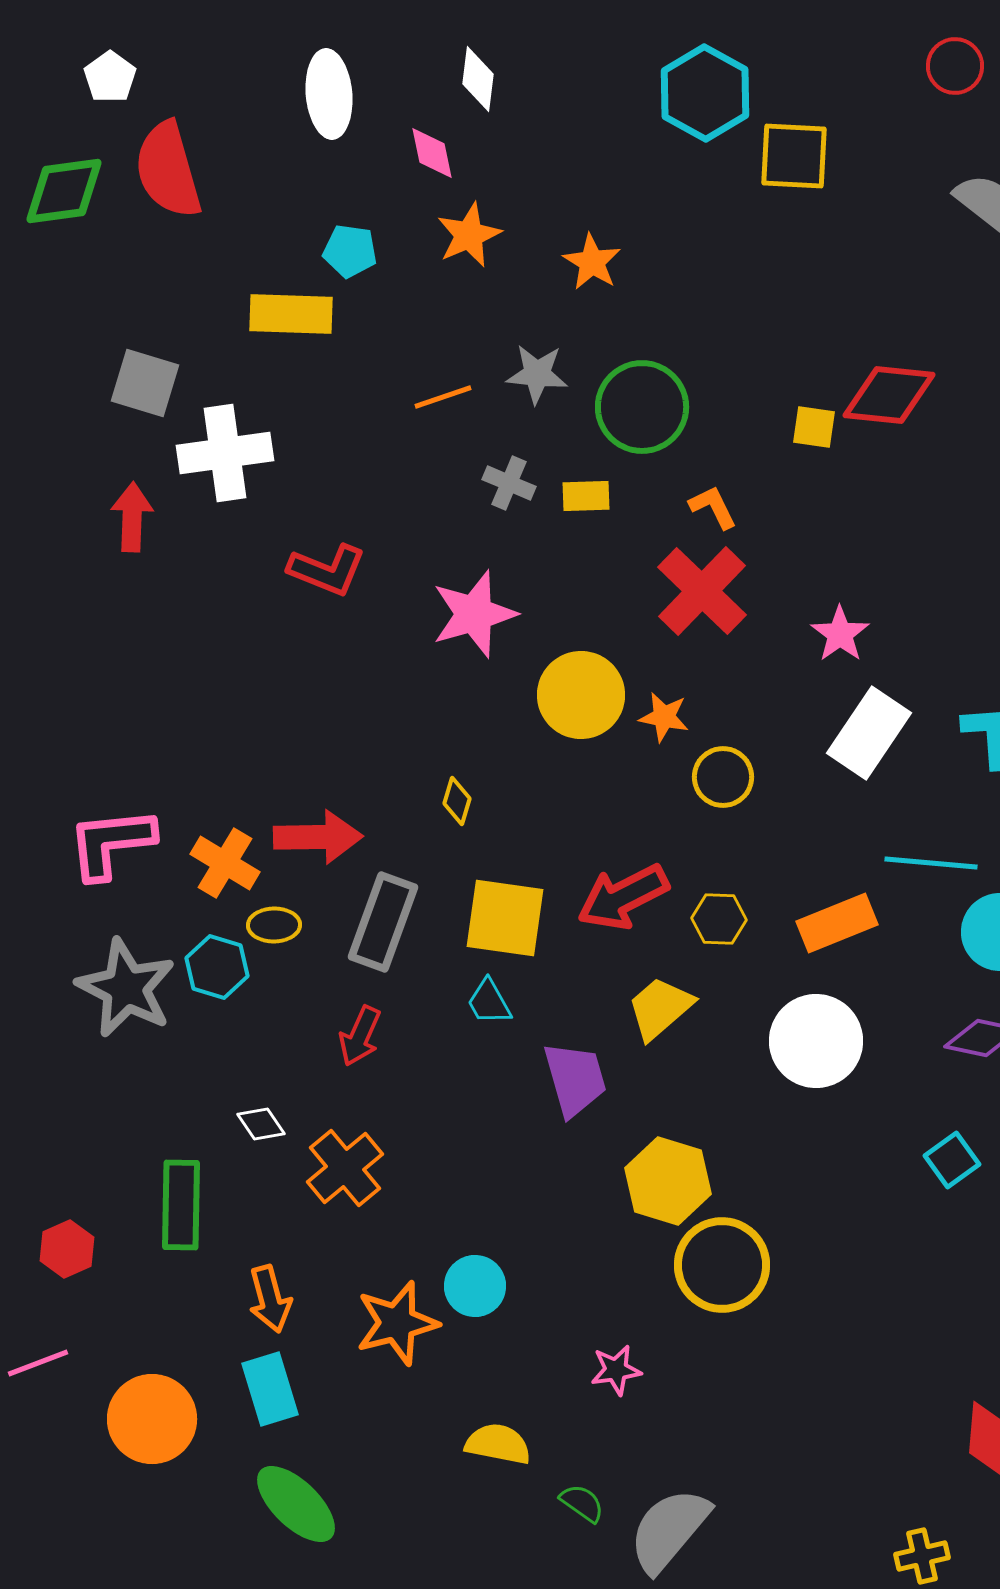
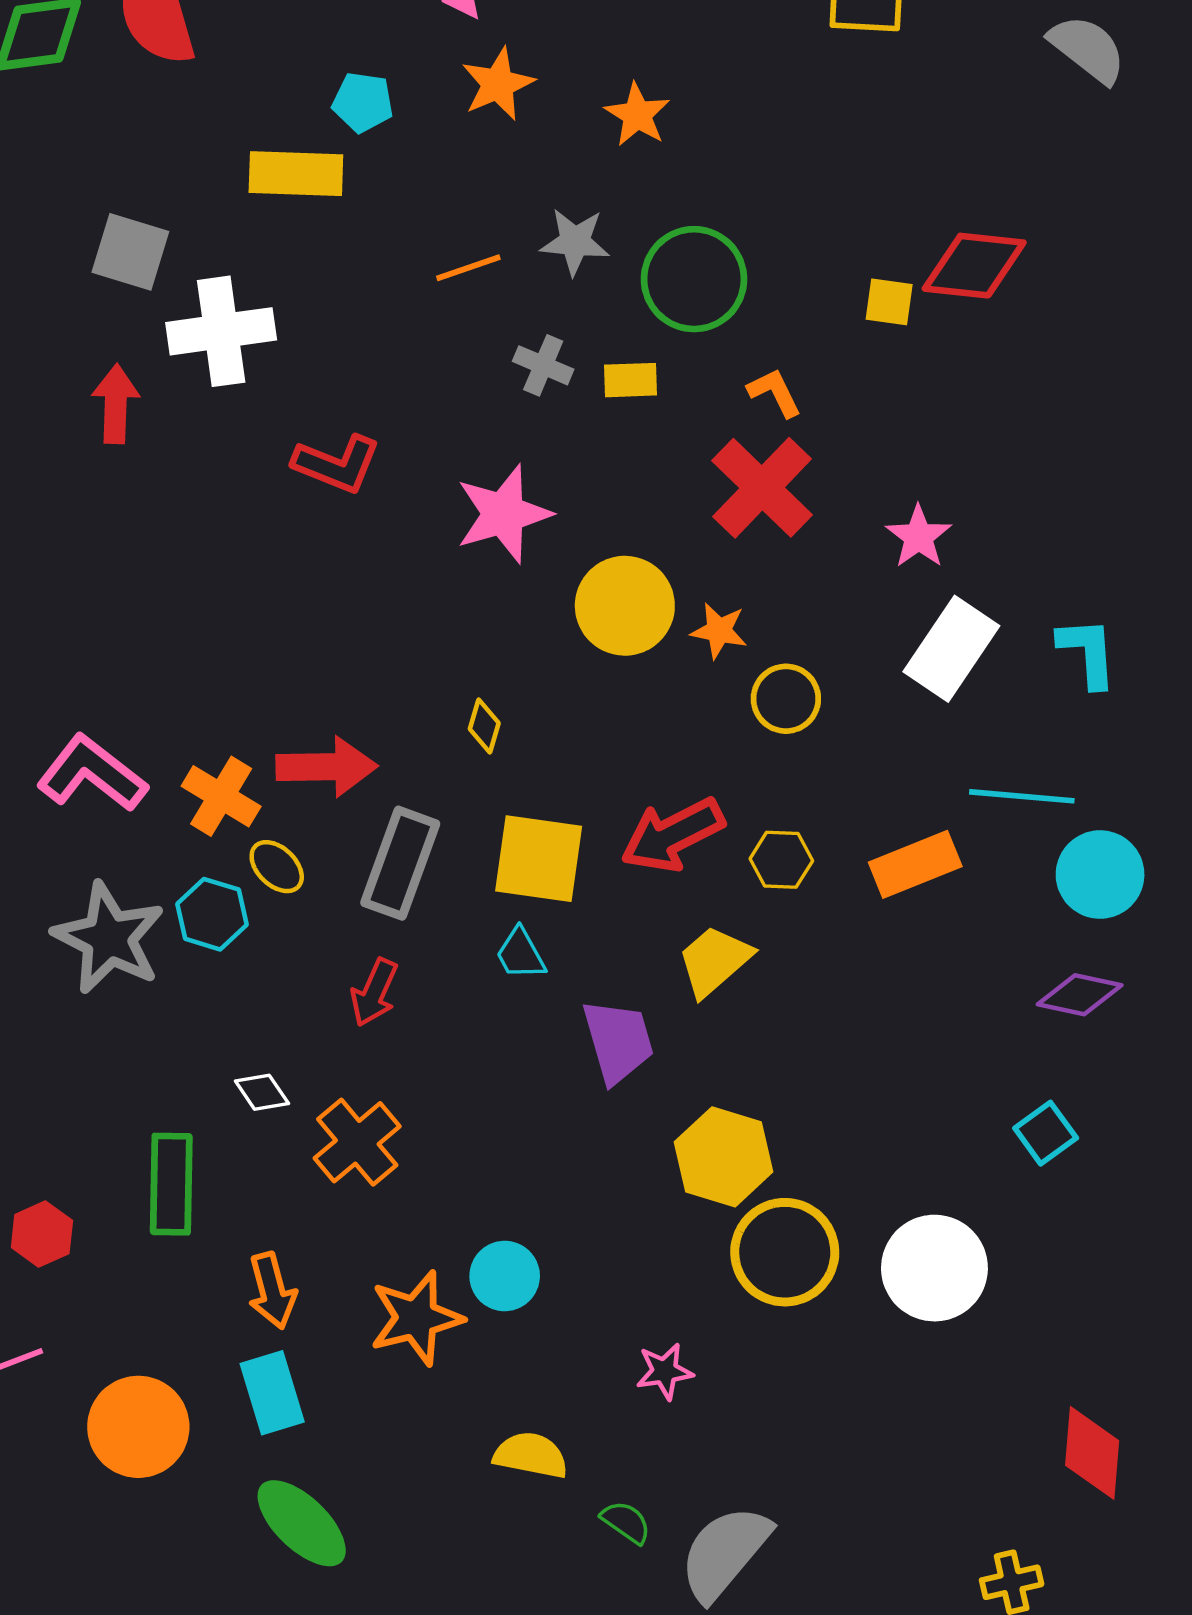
pink L-shape: (111, 843) -> (92, 774), turned 44
yellow ellipse: (274, 925) -> (277, 867), turned 45
white circle: (816, 1041) -> (934, 1268), moved

